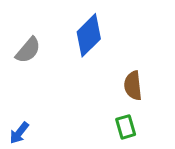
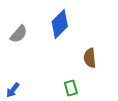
green rectangle: (126, 127) -> (71, 88), moved

